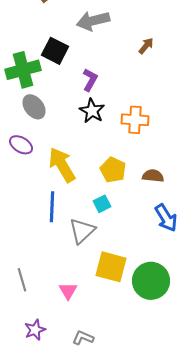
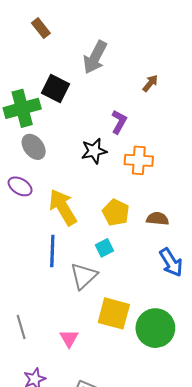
gray arrow: (93, 21) -> (95, 57), turned -48
purple L-shape: (90, 80) -> (119, 122), moved
black star: (92, 111) -> (94, 151), turned 30

